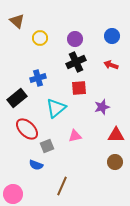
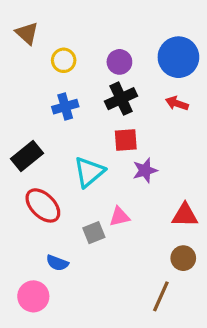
blue circle: (112, 36) -> (178, 57), size x1.6
blue cross: (38, 78) -> (65, 107), moved
purple star: (102, 107) -> (145, 170), moved
gray square: (47, 146) -> (94, 233), moved
brown line: (62, 186) -> (161, 296), moved
pink circle: (13, 194) -> (33, 296), moved

